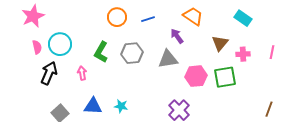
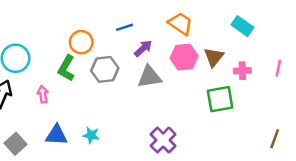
orange circle: (117, 17) -> (81, 42), moved
purple arrow: (177, 36) -> (143, 48), moved, turned 84
pink hexagon: (196, 76) -> (184, 57), moved

